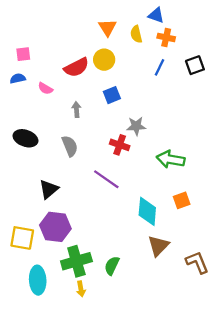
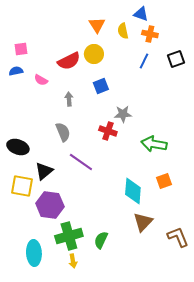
black ellipse: (25, 138) -> (18, 147), moved
purple line: (106, 179) -> (81, 162), moved
yellow square: (22, 238) -> (22, 186), moved

